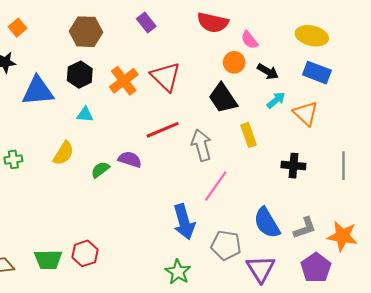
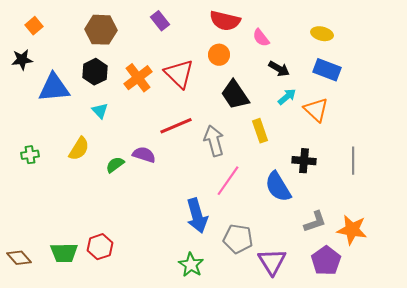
yellow ellipse: (312, 36) -> (322, 34), size x0.7
orange circle: (234, 62) -> (219, 55), moved
cyan triangle: (85, 114) -> (100, 111), turned 42
blue semicircle: (267, 223) -> (278, 187), moved

